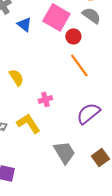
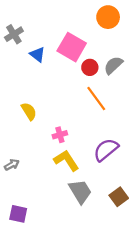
gray semicircle: (91, 15) -> (113, 65), moved, turned -78
yellow L-shape: (28, 123) -> (66, 160), moved

